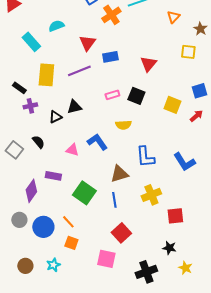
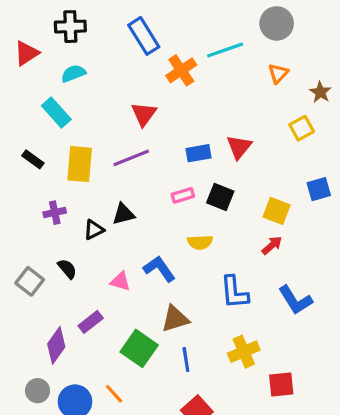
cyan semicircle: (56, 26) -> (73, 73), moved
yellow square: (188, 52) -> (302, 128), turned -35
blue rectangle: (110, 57) -> (198, 153), moved
black rectangle: (19, 88) -> (33, 159), moved
red arrow: (196, 116) -> (272, 245), moved
brown triangle: (119, 174) -> (175, 319), moved
purple rectangle: (53, 176) -> (91, 322), turned -49

